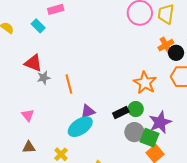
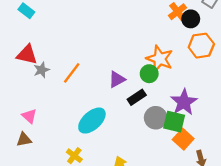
orange line: (69, 84) -> (72, 73), turned 60
green circle: (136, 109) -> (149, 74), moved
purple triangle: (88, 111) -> (117, 79), moved
brown triangle: (29, 147) -> (24, 140), moved

